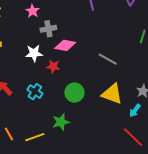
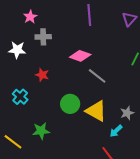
pink diamond: (65, 45) -> (80, 56), moved
white star: (34, 53) -> (17, 50), moved
green circle: (74, 93) -> (70, 104), moved
yellow line: (35, 137) -> (13, 142), turned 48

